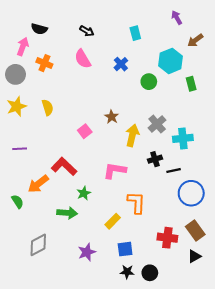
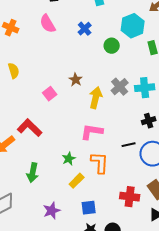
cyan cross: (183, 138) -> (145, 88), moved
black cross: (155, 159) -> (149, 121), moved
pink L-shape: (115, 170) -> (92, 132), moved
black line: (174, 170) -> (129, 145), moved
green star: (84, 193) -> (69, 159), moved
green arrow: (67, 213) -> (33, 173), turned 96

